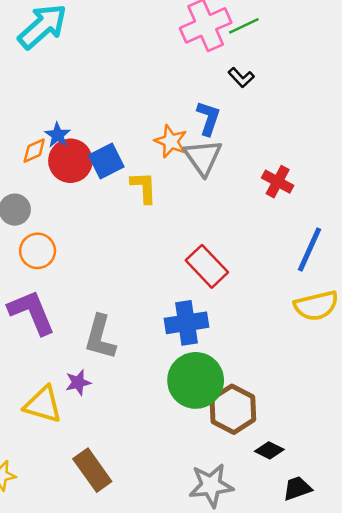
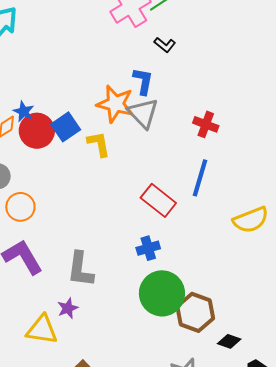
orange star: (171, 141) -> (115, 104), size x1.4
blue line: (309, 250) -> (200, 178), moved
blue cross: (186, 323) -> (148, 248), size x0.7

